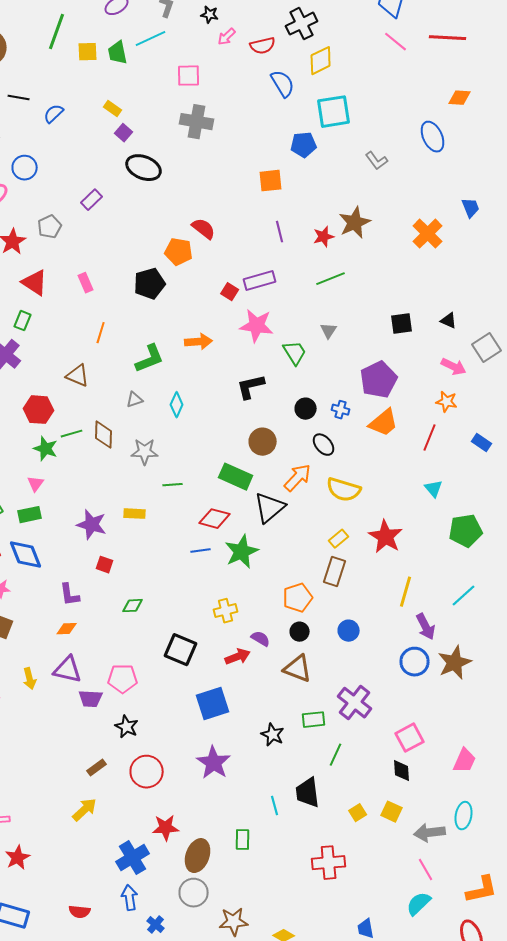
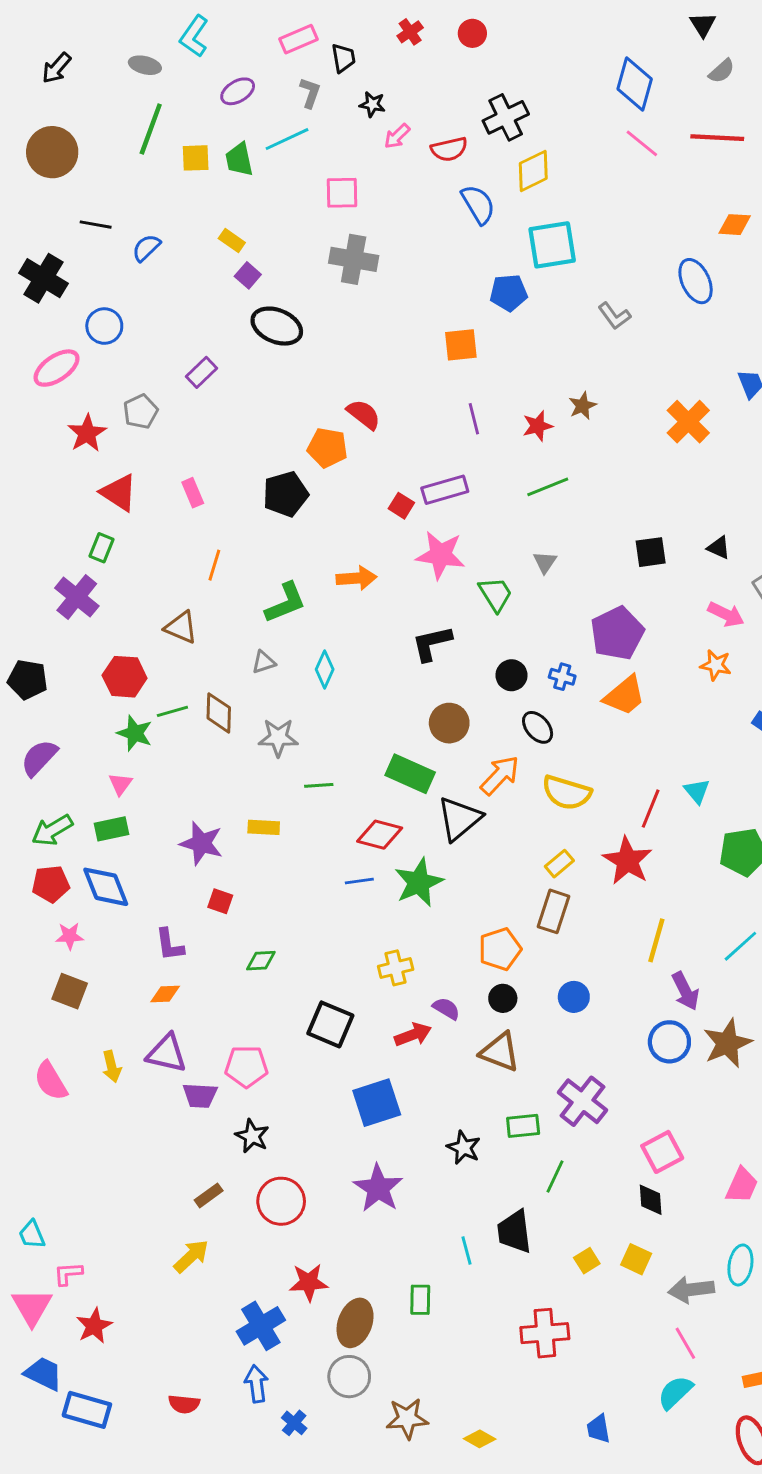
brown star: (355, 223) -> (582, 406), size x0.6
red line: (430, 438) -> (651, 809), moved

